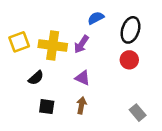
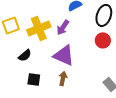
yellow cross: (53, 45) -> (39, 28), turned -30
purple triangle: (83, 78) -> (64, 55), size x1.6

